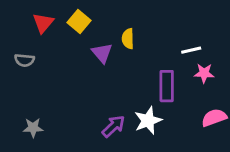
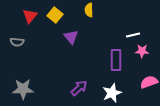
yellow semicircle: (128, 39) -> (89, 10), moved
white star: (148, 121) -> (112, 93), moved
gray star: (33, 128) -> (23, 89), size x1.5

